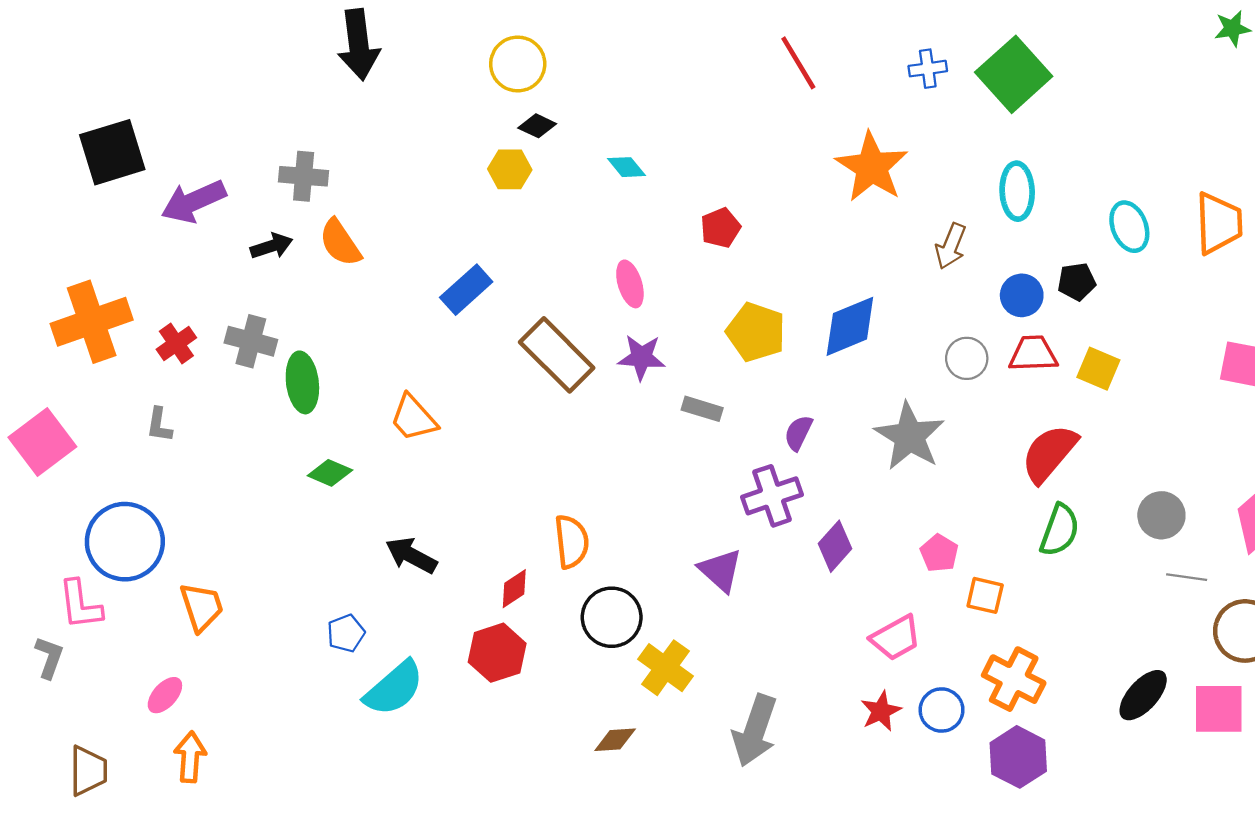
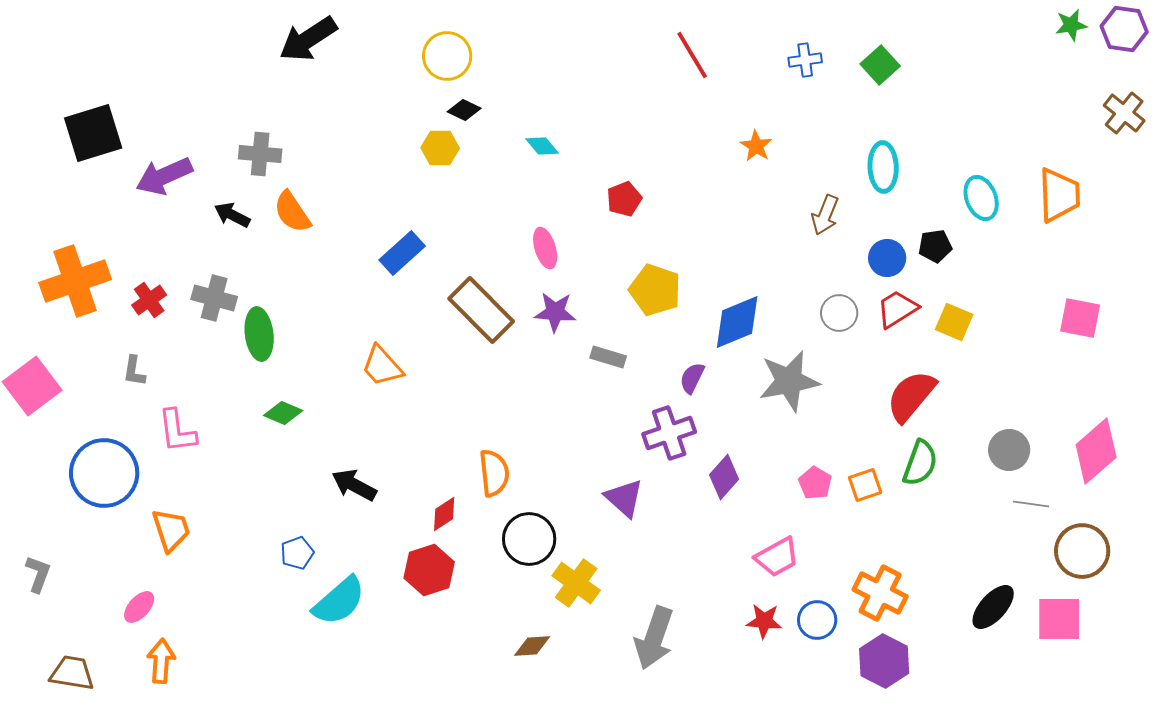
black arrow: (359, 45) -> (308, 39), turned 64
green square: (1014, 74) -> (880, 65), size x0.6
orange star: (872, 167) -> (756, 146), size x0.5
black arrow: (271, 246) -> (232, 215), turned -135
blue diamond: (850, 326) -> (737, 322), moved
red trapezoid: (1033, 354) -> (897, 309), turned -30
orange trapezoid: (413, 418) -> (382, 366), moved
gray star: (909, 436) -> (789, 381), turned 30
orange square: (985, 595) -> (865, 485), moved, turned -32
pink L-shape: (80, 605) -> (177, 431), moved
red star: (881, 711) -> (764, 621), turned 30
brown trapezoid: (88, 771) -> (72, 673), turned -81

